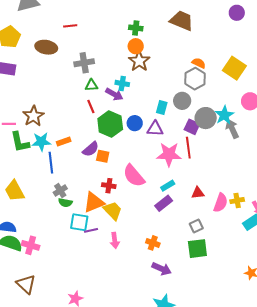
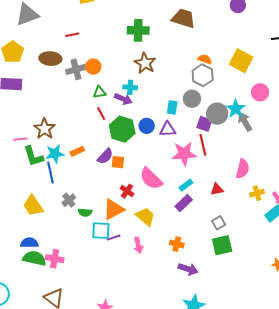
green cross: (136, 28) -> (138, 30), size x1.5
orange circle: (136, 46) -> (93, 67), moved
gray cross: (84, 63) -> (76, 69), moved
blue line: (51, 163) -> (51, 173), moved
red cross: (109, 186) -> (127, 191), turned 32
gray cross: (60, 191) -> (69, 200), moved
pink semicircle: (221, 203) -> (243, 169), moved
yellow trapezoid: (113, 211) -> (145, 217), moved

